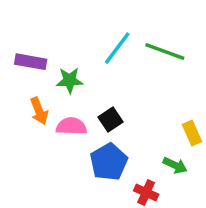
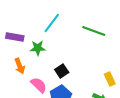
cyan line: (117, 48) -> (52, 23), moved
pink semicircle: (71, 126) -> (39, 85), moved, turned 42

